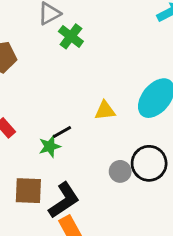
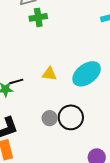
green cross: (71, 36) -> (38, 17), turned 30

